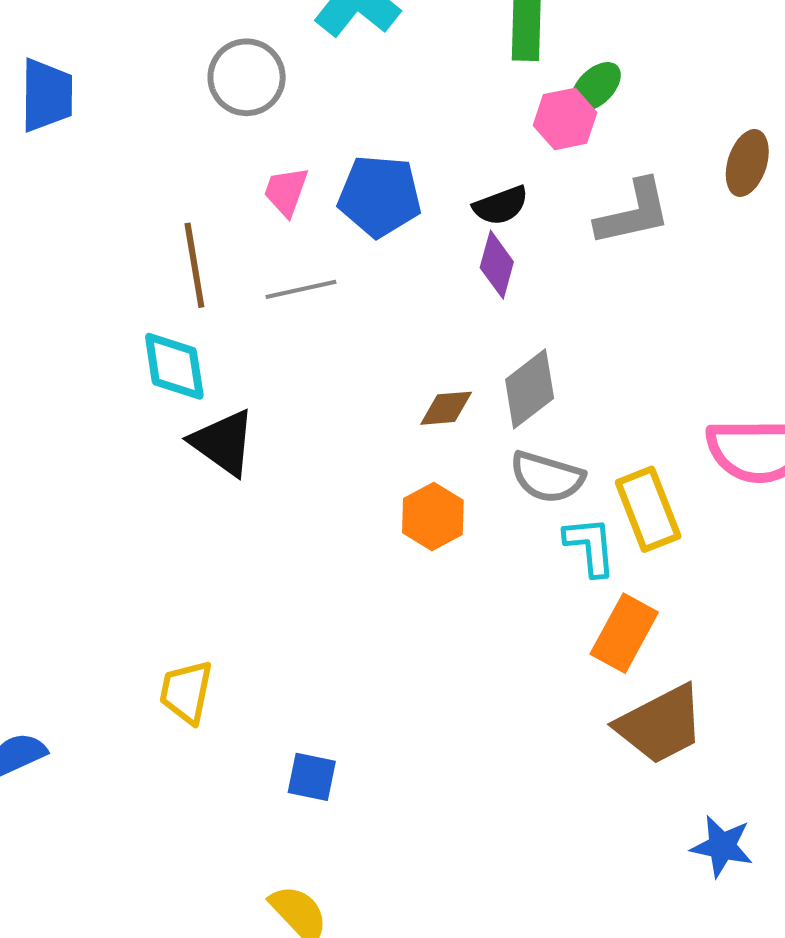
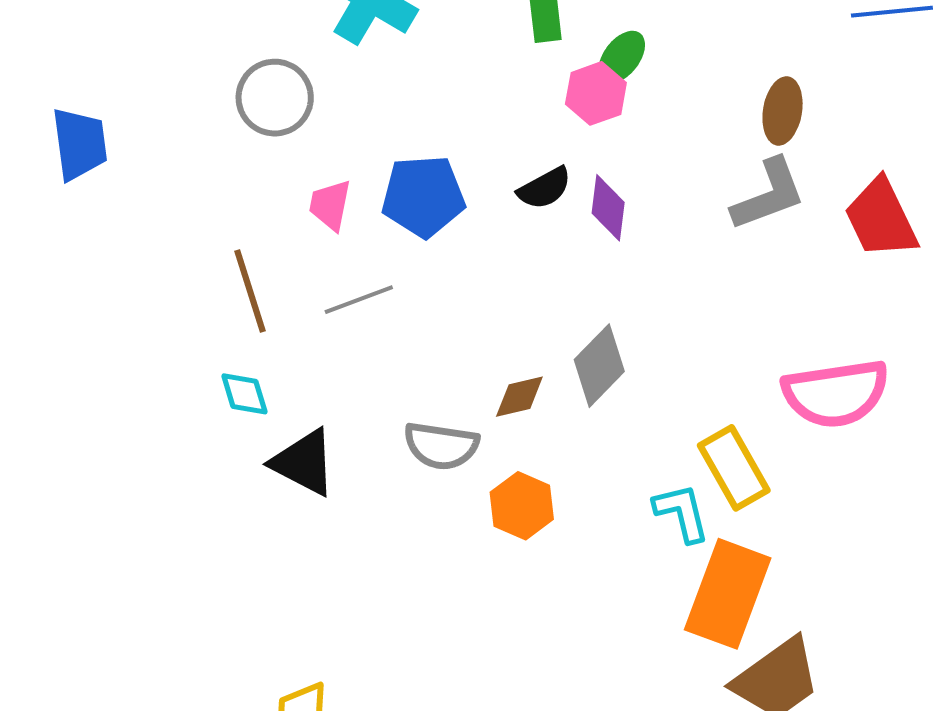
gray L-shape: (633, 213) -> (768, 195), moved
purple diamond: (497, 265) -> (608, 208), moved
cyan diamond: (174, 366) -> (244, 394), size x0.7
gray semicircle: (547, 477) -> (441, 446), moved
orange rectangle: (624, 633) -> (728, 594), size x1.4

